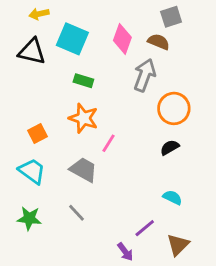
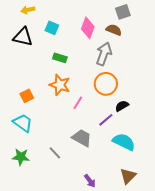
cyan square: (72, 39) -> (52, 28), size x0.6
orange circle: (174, 108) -> (106, 84), moved
gray trapezoid: (83, 170) -> (82, 138), moved
cyan semicircle: (172, 197) -> (124, 142), size x1.6
purple line: (145, 228) -> (106, 120), moved

